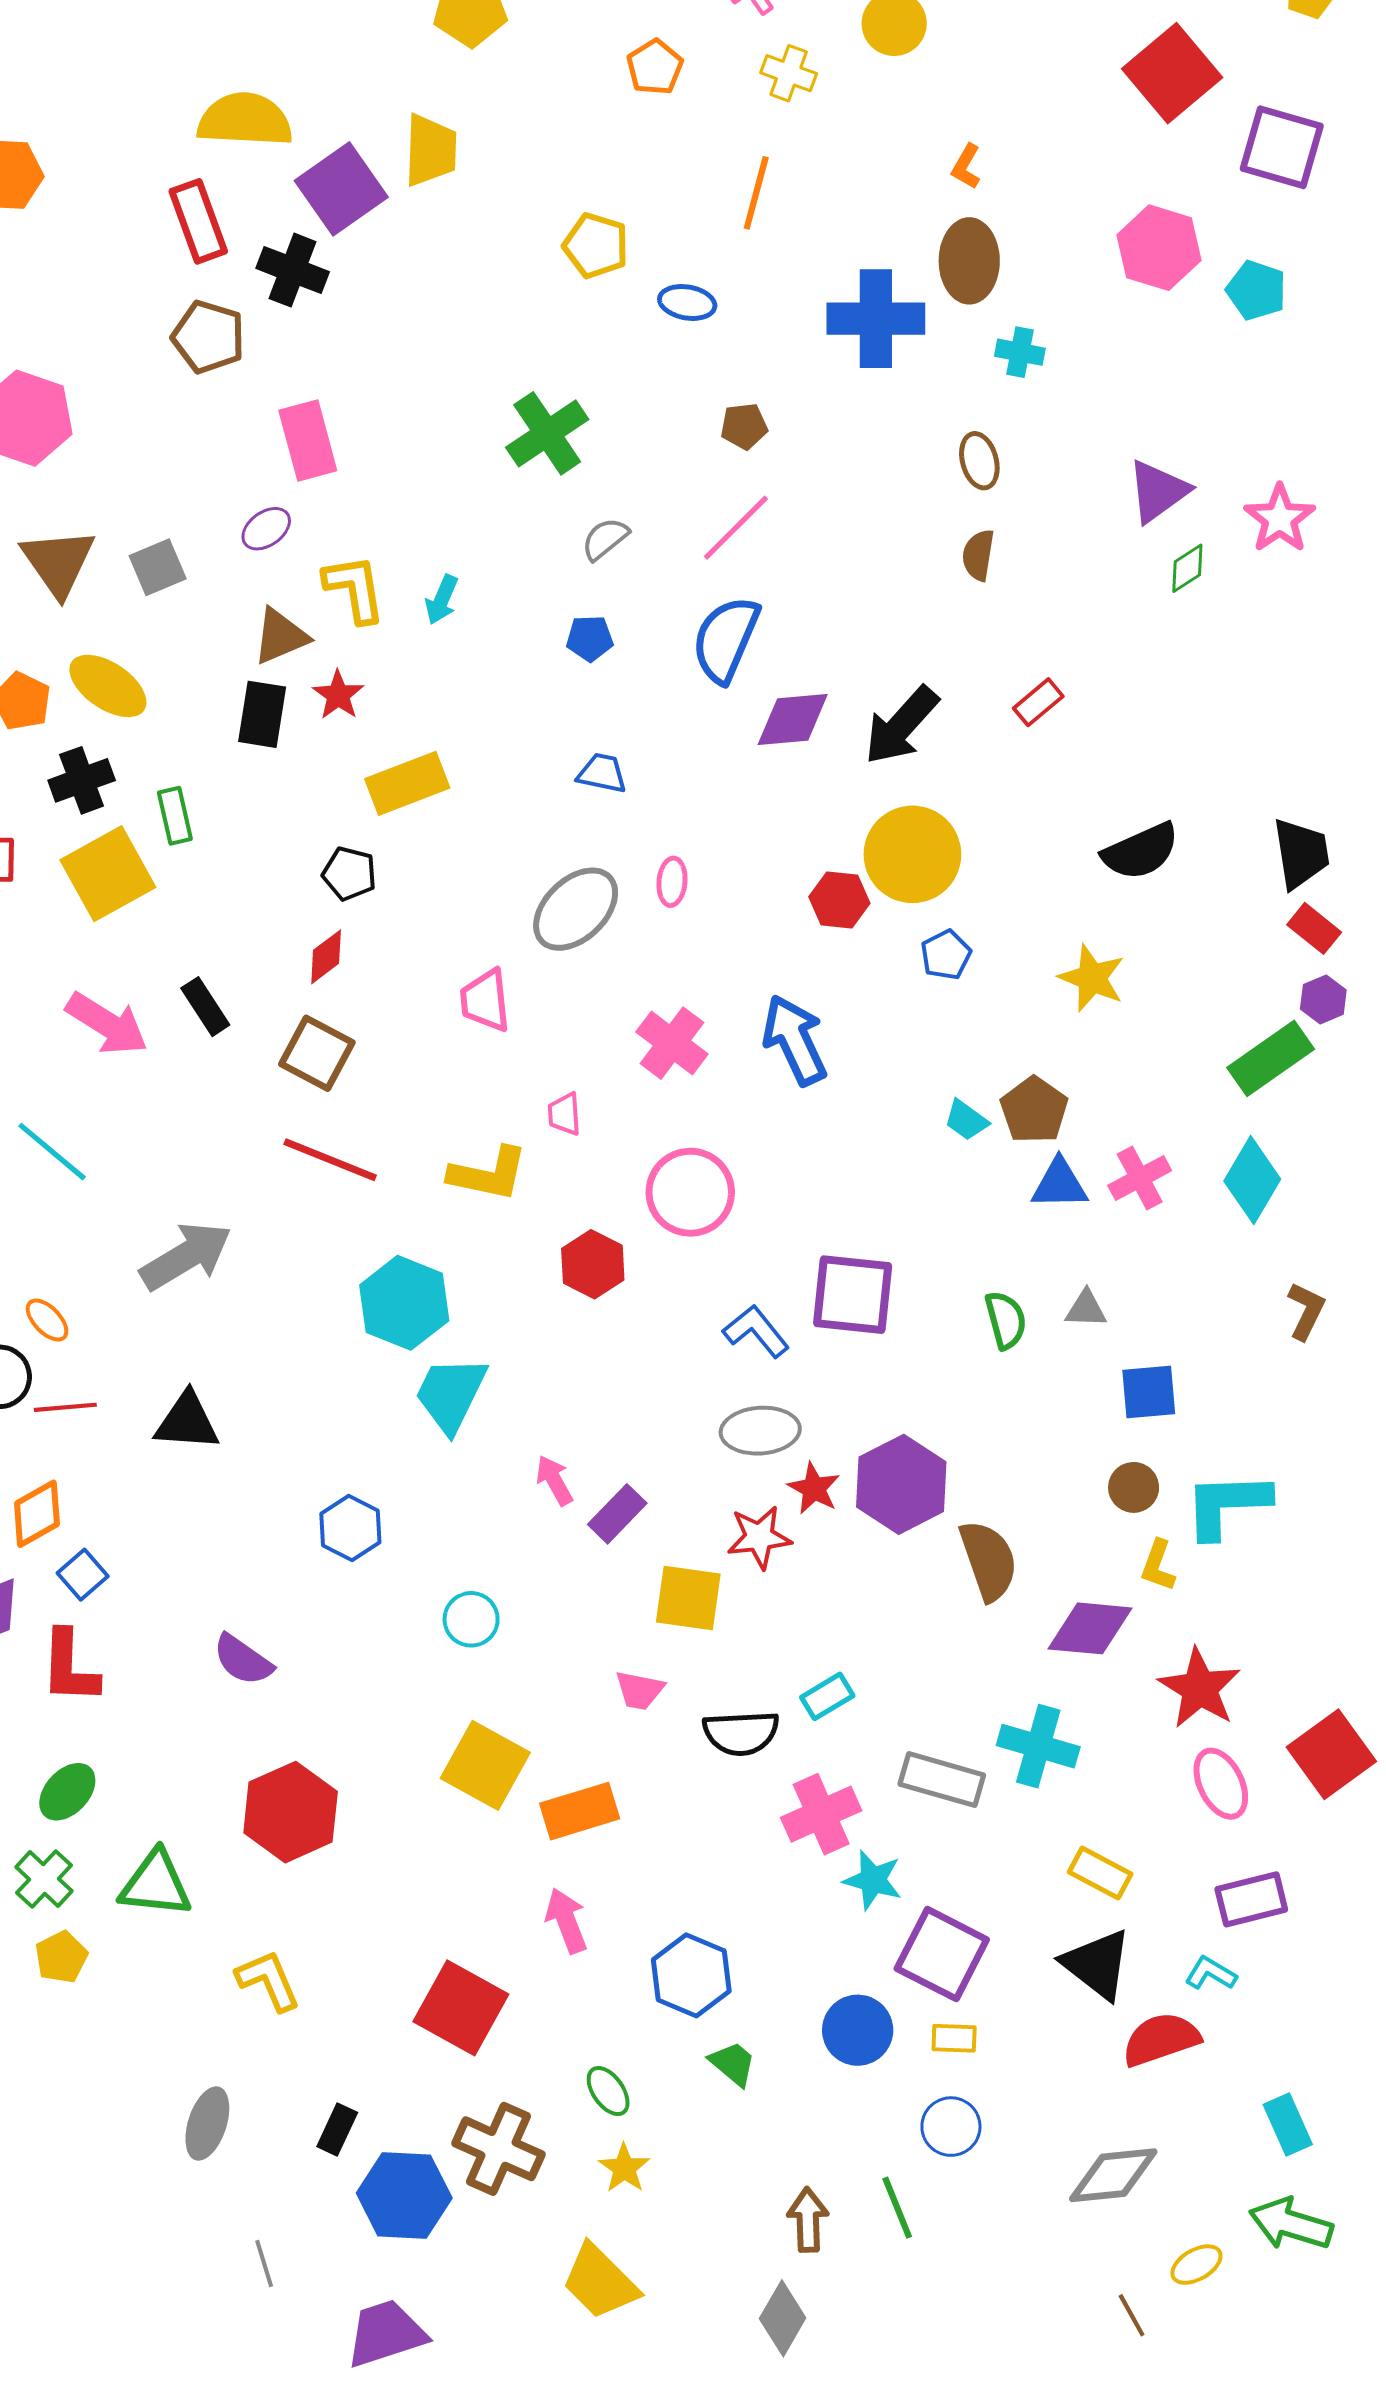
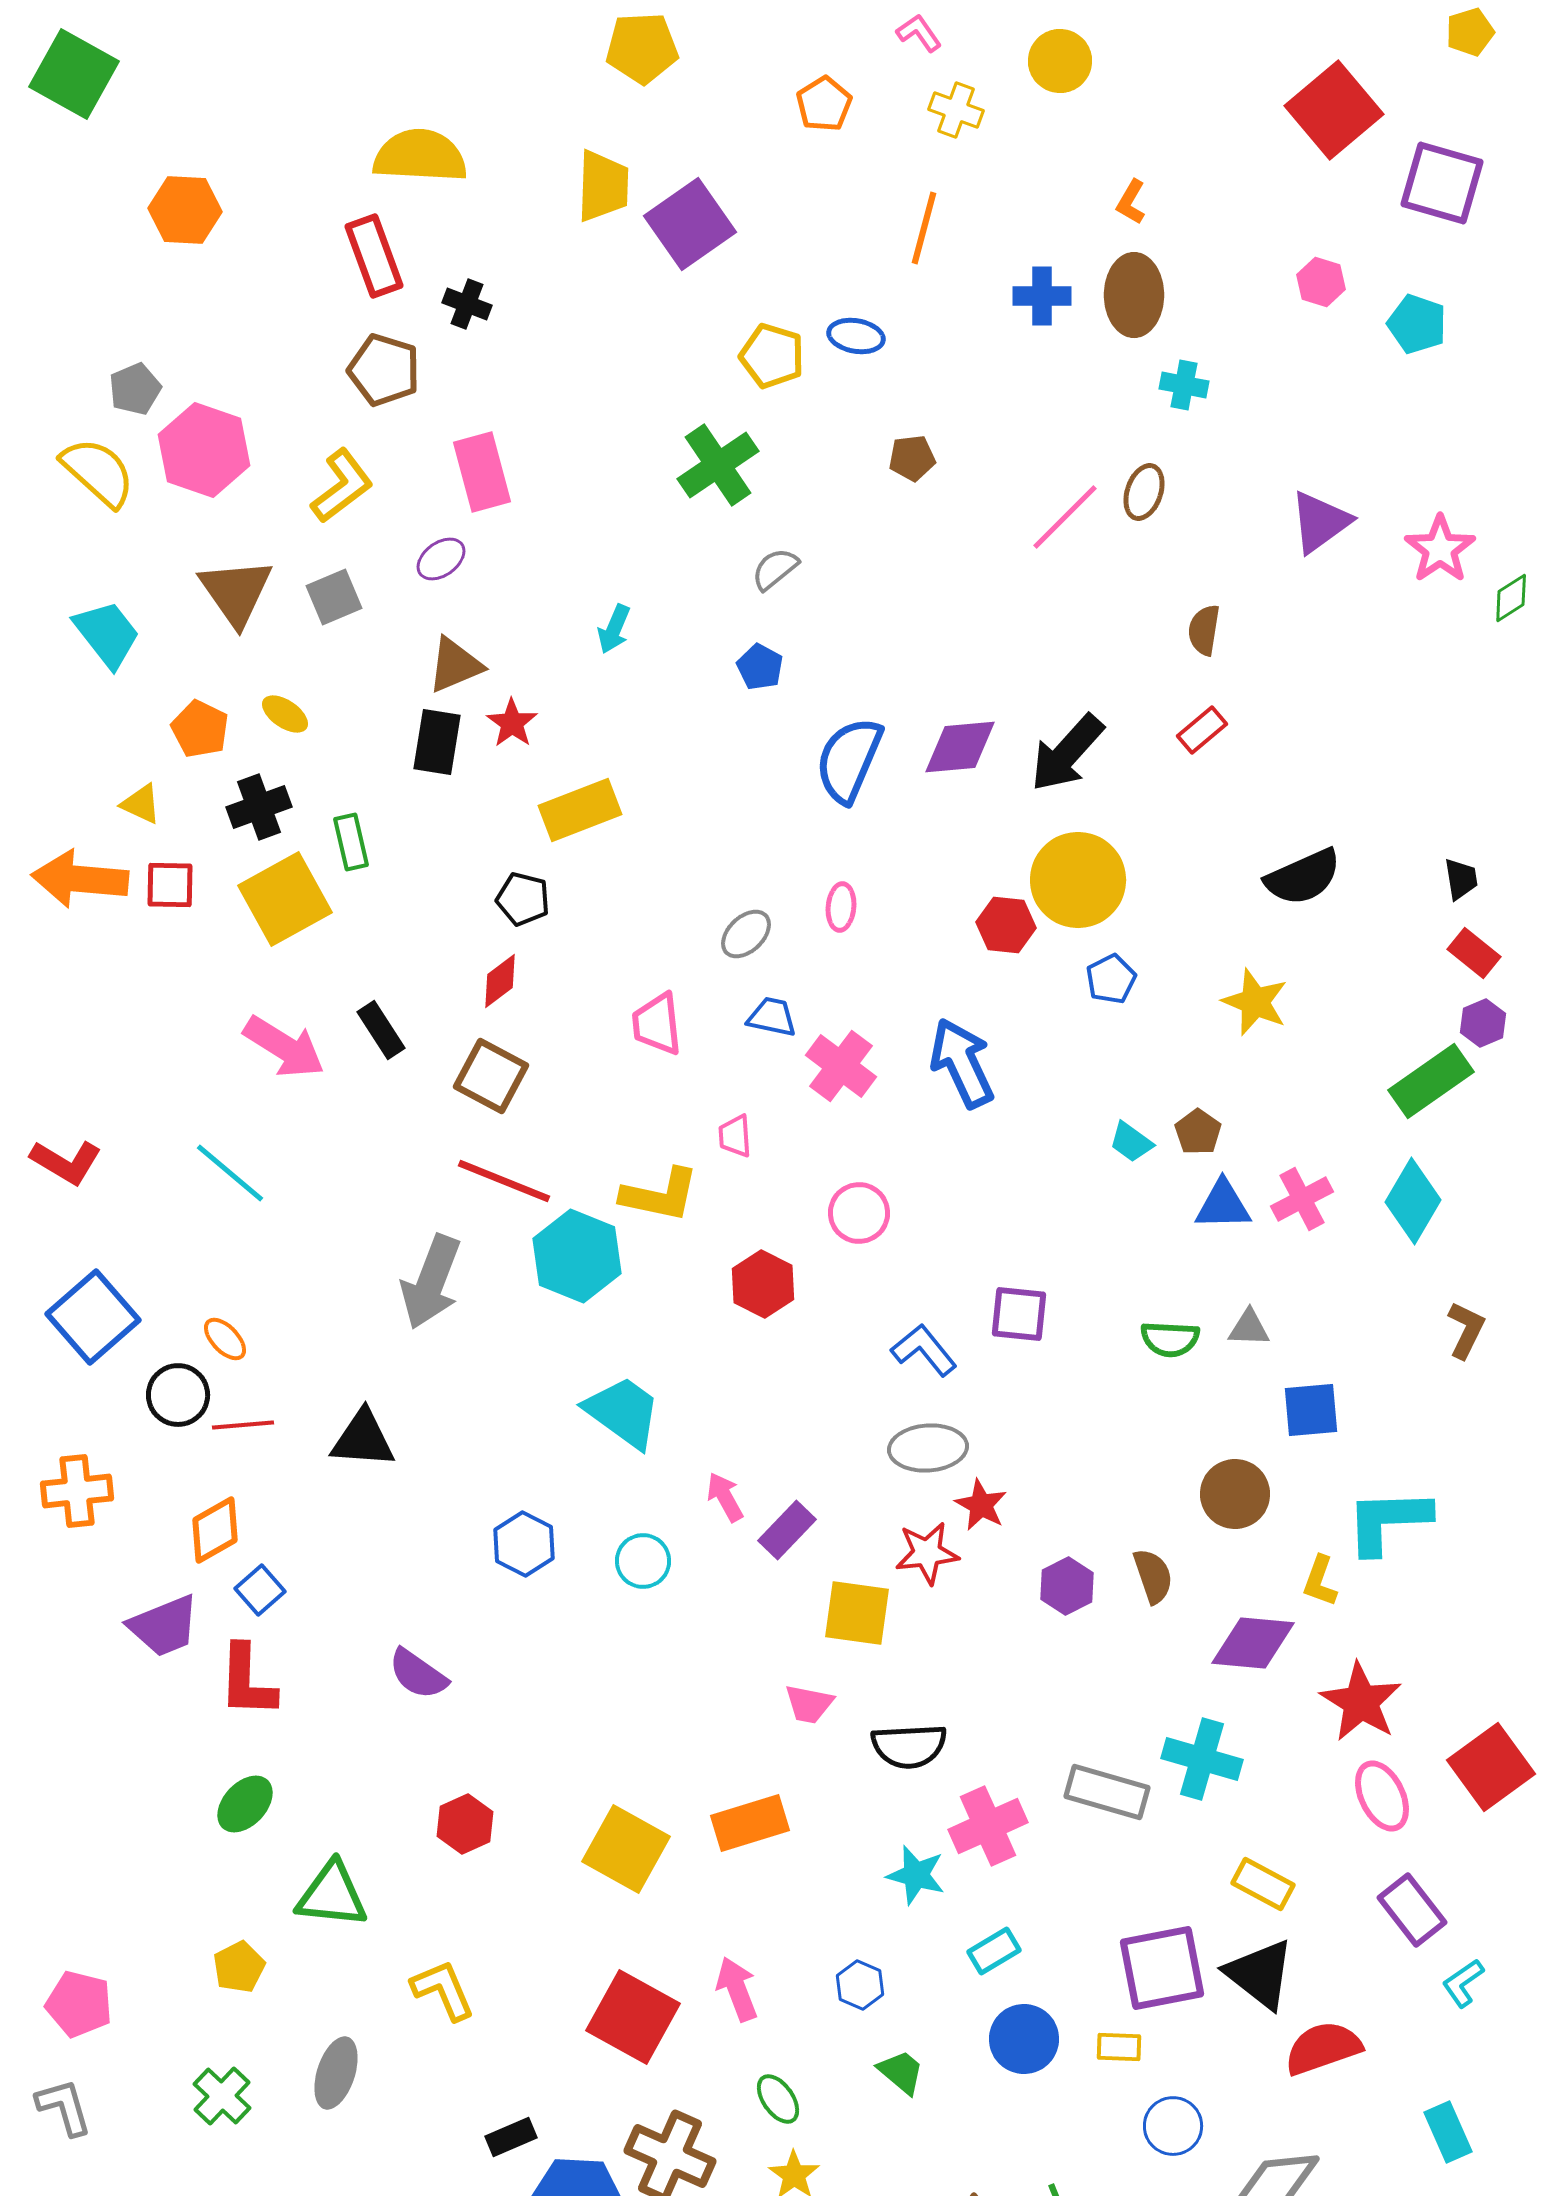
purple square: (341, 189) -> (690, 224), moved
yellow pentagon: (596, 246) -> (772, 356), moved
pink hexagon: (1159, 248) -> (1321, 282), size x0.6
black cross: (293, 270) -> (467, 304), size x0.7
blue cross: (876, 319) -> (1042, 296), moved, size x0.6
brown ellipse: (979, 461) -> (1144, 492), turned 34
pink line: (736, 528) -> (1065, 517), moved
brown semicircle: (978, 555) -> (1204, 630), moved
green diamond: (1187, 568) -> (1511, 598), moved
yellow L-shape: (354, 589) -> (342, 486), moved, turned 62
blue pentagon: (590, 638) -> (760, 667), turned 30
blue semicircle: (726, 639) -> (849, 760), moved
yellow ellipse: (108, 686) -> (285, 714), size x0.6
blue trapezoid: (602, 773) -> (772, 1017), moved
black trapezoid: (1301, 853) -> (1461, 879), size x0.6
gray ellipse: (576, 909) -> (746, 934), size x0.6
brown pentagon: (1034, 1110) -> (1198, 1132), size x0.7
pink circle: (690, 1192) -> (859, 1213), size x0.7
gray arrow: (186, 1256) -> (431, 1282), moved, turned 142
purple square: (853, 1295) -> (1019, 1314), size x0.7
cyan hexagon: (404, 1303) -> (577, 1256), moved
green semicircle: (1006, 1320) -> (1170, 1339), turned 108
cyan trapezoid: (451, 1394) -> (623, 1412), turned 100
purple hexagon: (901, 1484) -> (1067, 1586), moved, size x0.6
brown circle: (1134, 1487) -> (1235, 1494), moved, size x1.4
brown semicircle: (989, 1560) -> (1153, 1576), size x0.7
cyan circle: (471, 1619) -> (643, 1561), moved
cyan rectangle: (827, 1696) -> (994, 1951), moved
yellow square: (485, 1765) -> (626, 1849), moved
red hexagon: (291, 1812) -> (465, 1824), size x0.6
green cross: (44, 1879) -> (222, 2096), moved
cyan star: (873, 1880) -> (916, 1875), moved
purple rectangle: (1251, 1899) -> (1412, 1910), turned 66
pink arrow: (566, 1921) -> (737, 1989), moved
purple square: (942, 1954) -> (1162, 1968), moved, turned -38
cyan L-shape: (1211, 1973) -> (1463, 1983), moved, turned -66
blue hexagon: (691, 1975) -> (860, 1985), size x0.6
gray ellipse: (207, 2124) -> (336, 2073), moved
blue circle: (951, 2127) -> (1173, 2126), moved
black rectangle: (337, 2130) -> (511, 2137), turned 42

